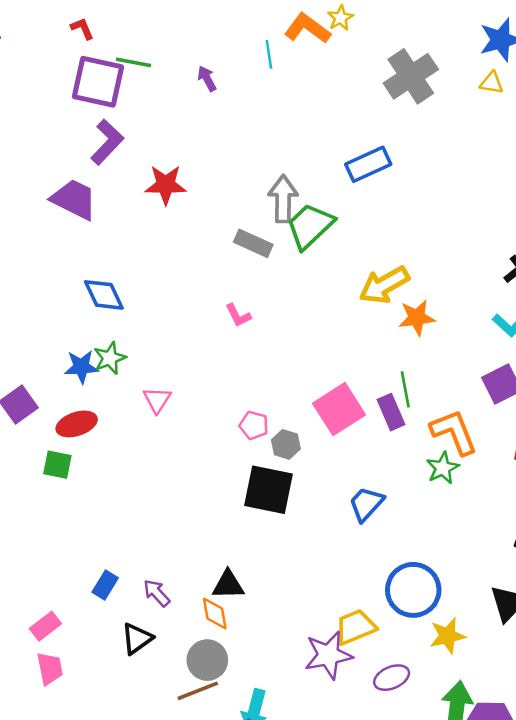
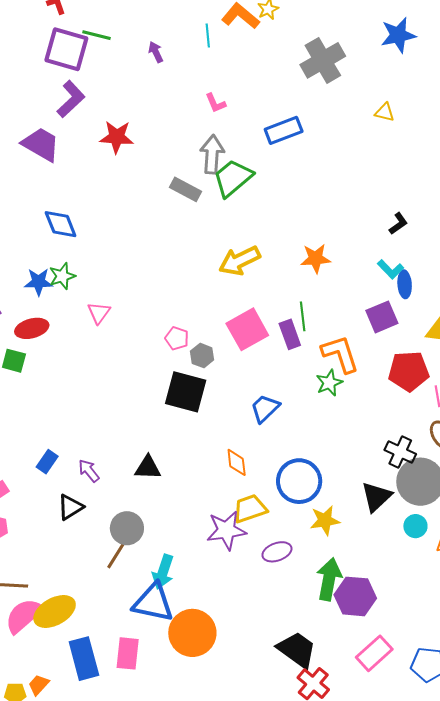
yellow triangle: (492, 83) -> (385, 112), moved
yellow arrow: (384, 285) -> (240, 261), moved
pink L-shape: (238, 315) -> (215, 103), moved
orange diamond: (215, 614) -> (237, 462), moved
brown line: (198, 691) -> (118, 553), turned -40

